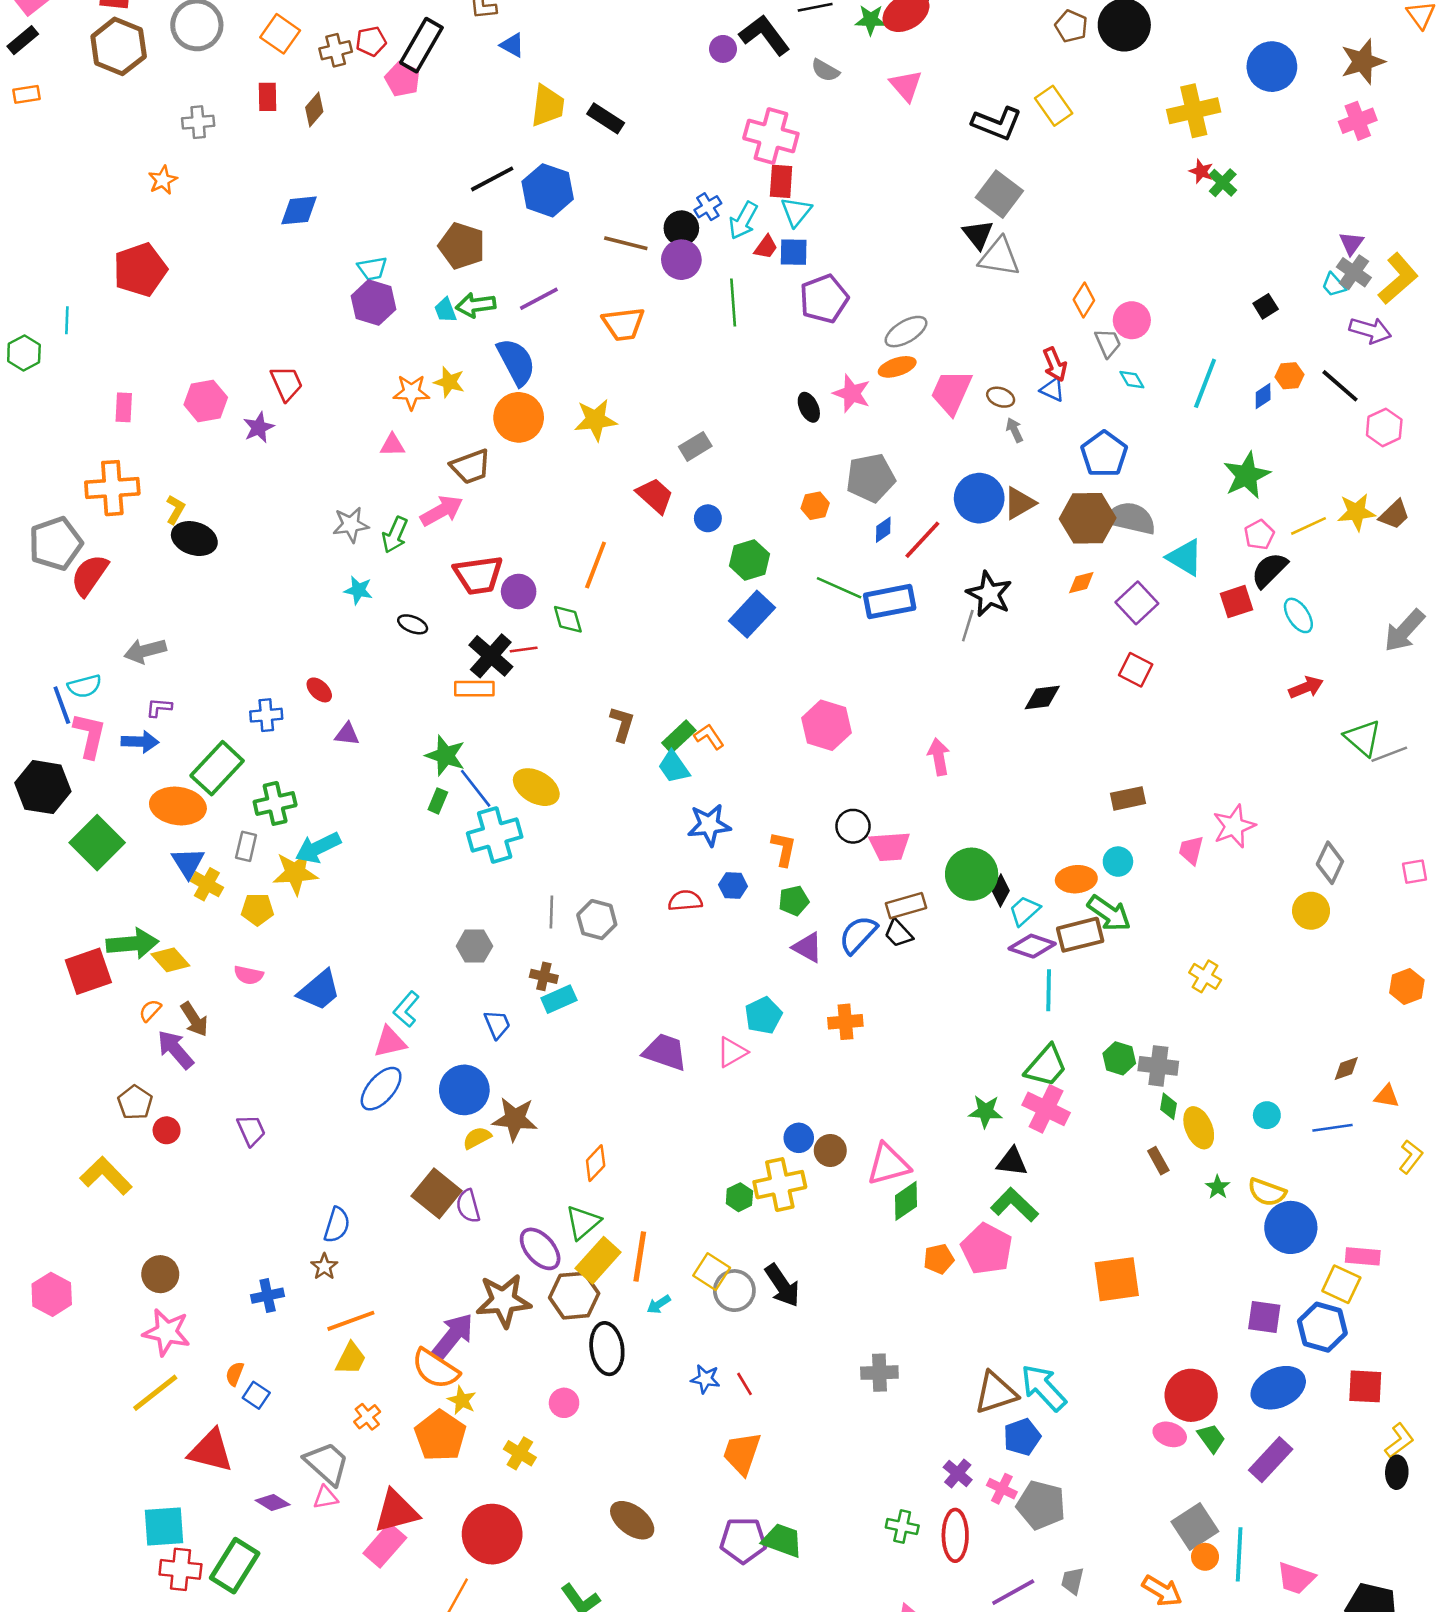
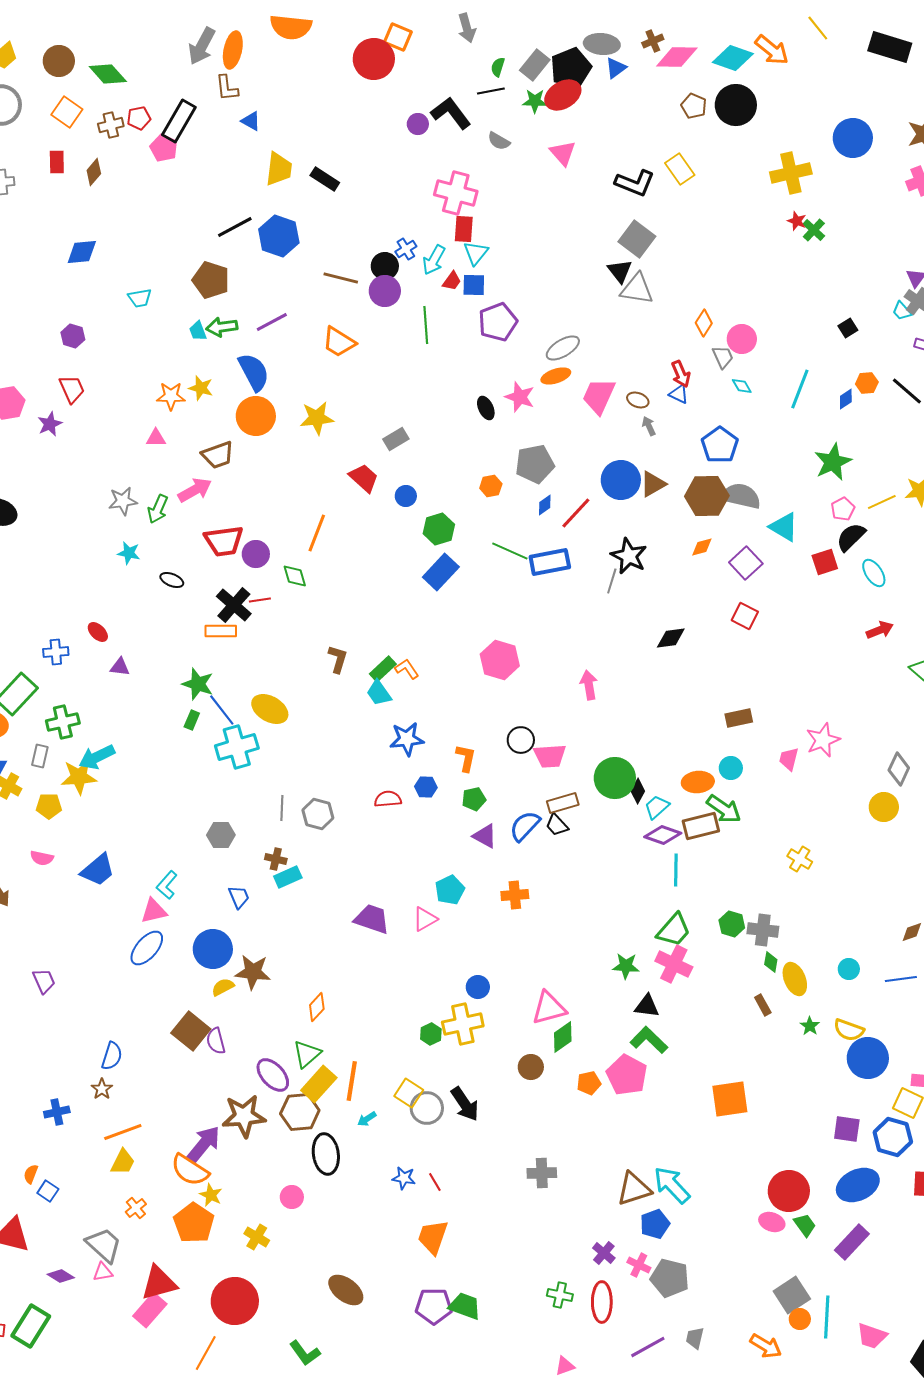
purple hexagon: (373, 303) -> (73, 336), moved, size x0.7
orange trapezoid: (623, 324) -> (339, 342), turned 39
brown circle: (830, 1150) -> (531, 1067), moved

